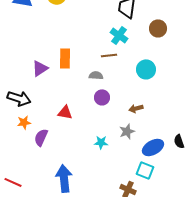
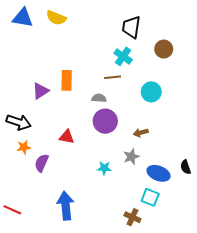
purple circle: (102, 97) -> (105, 121), size x1.5
blue ellipse: (153, 147) -> (159, 173), turned 50

